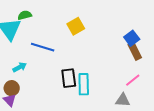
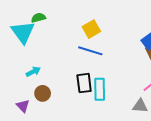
blue line: (43, 47) -> (90, 51), moved
brown circle: (12, 88) -> (43, 93), moved

